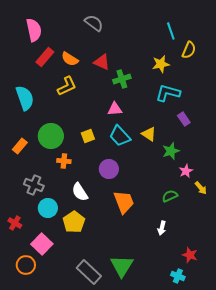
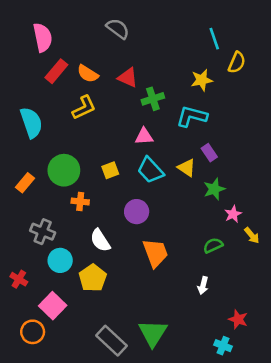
cyan L-shape: (168, 93) -> (192, 116), moved
purple rectangle: (184, 119) -> (209, 153), moved

